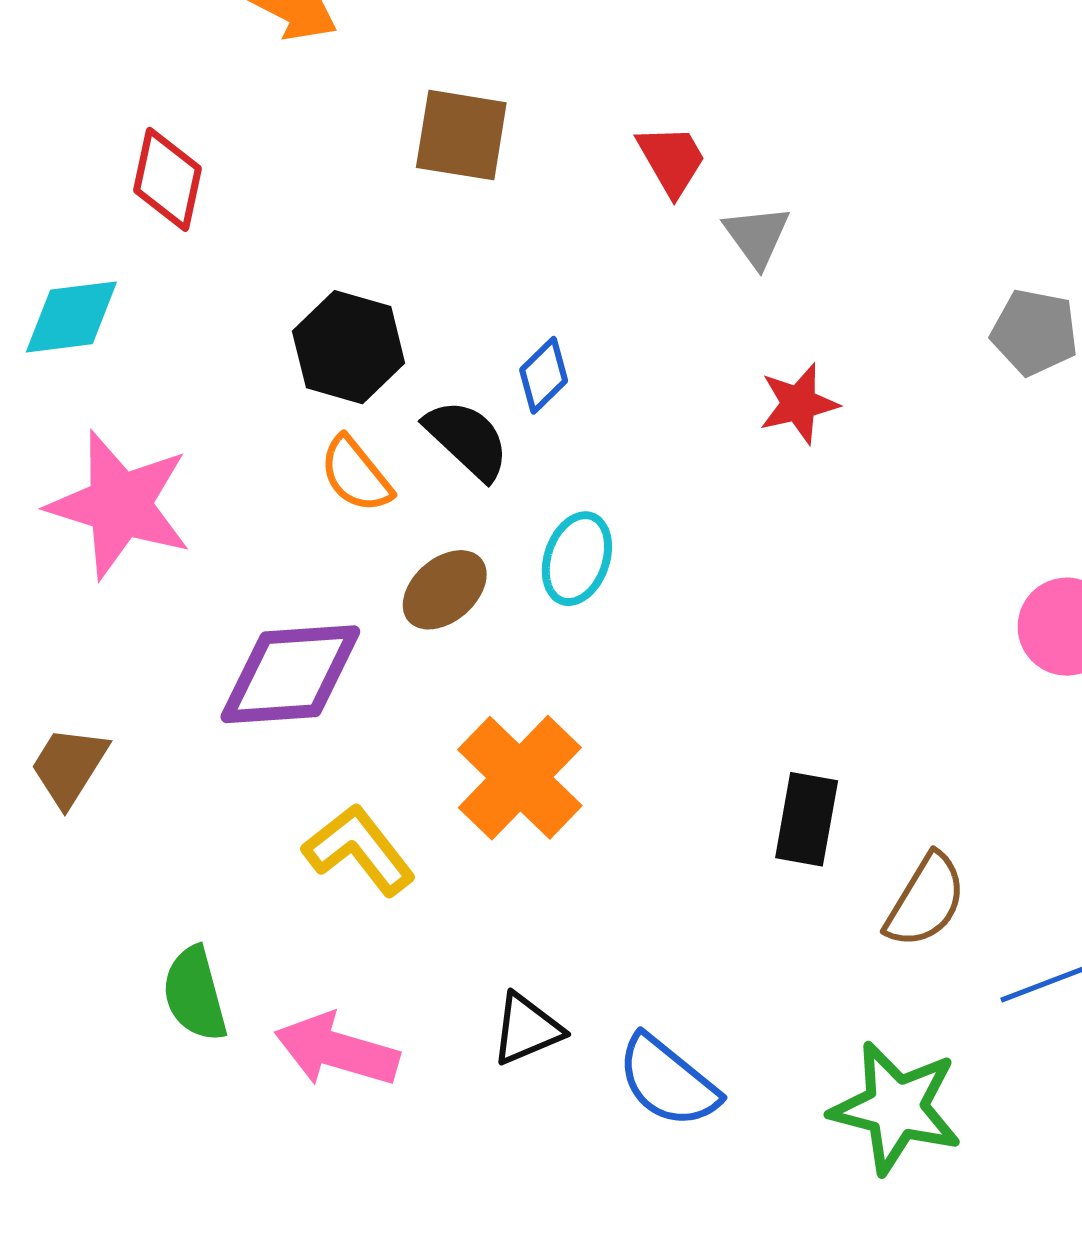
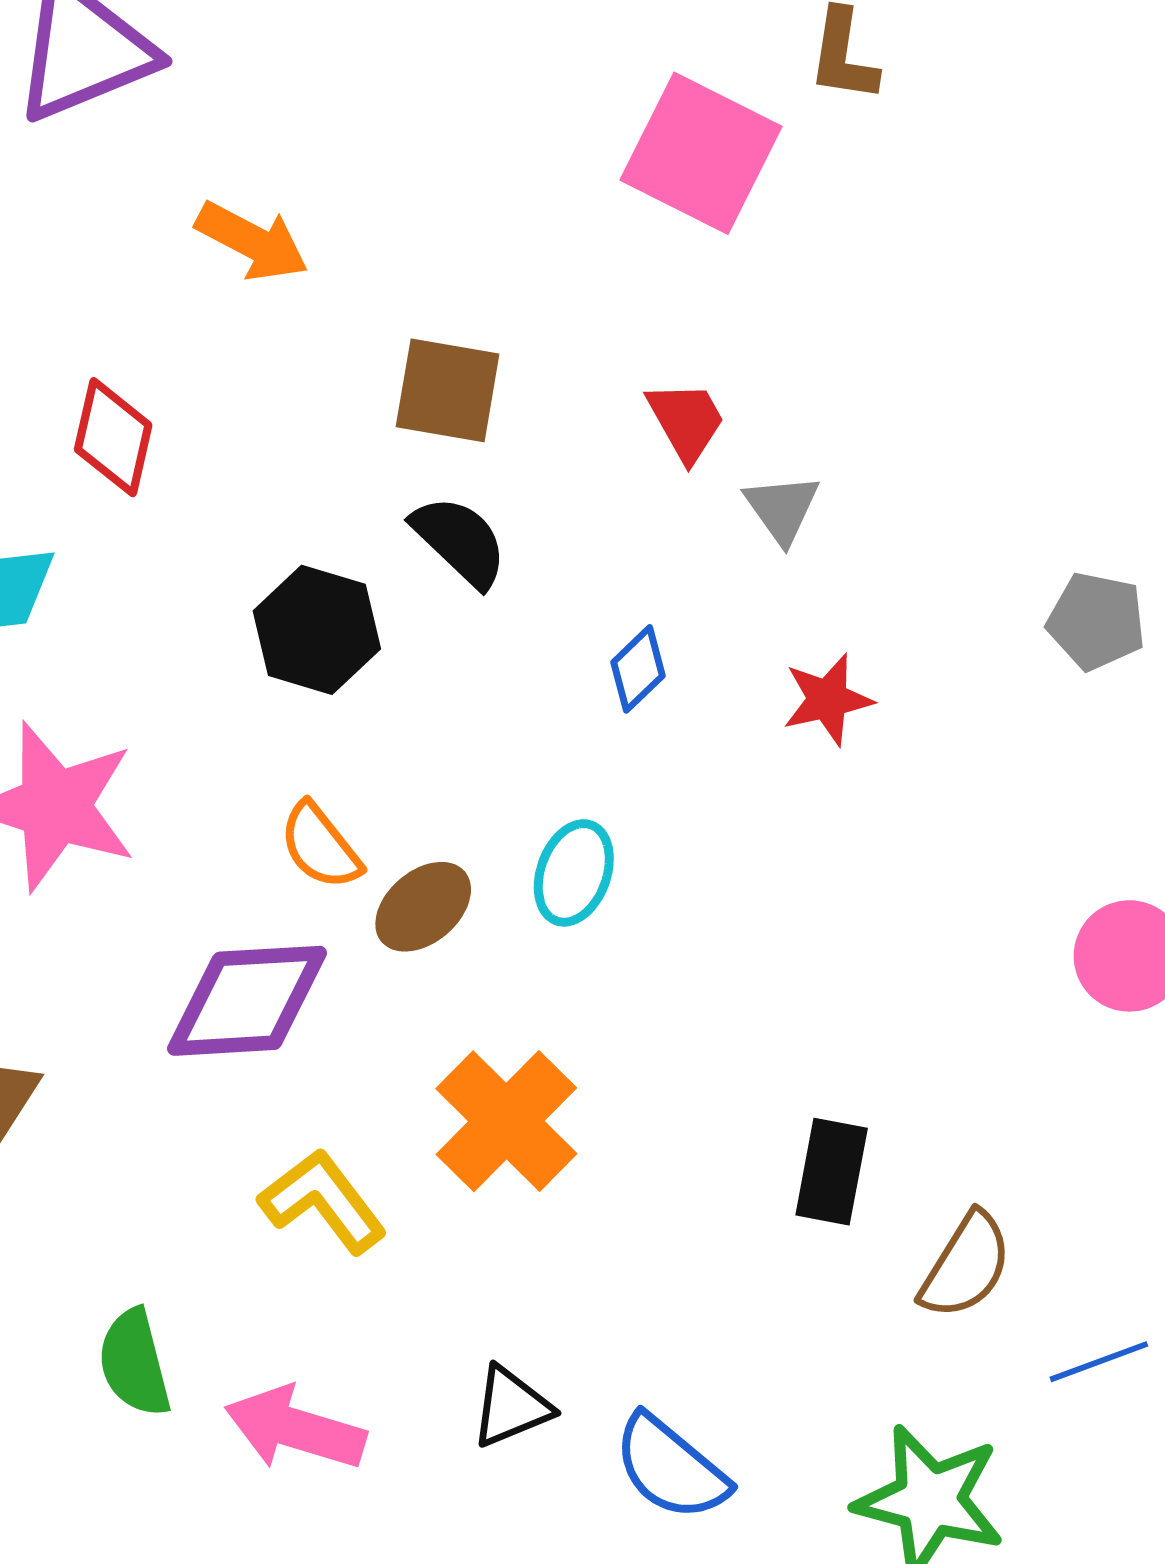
blue diamond: (544, 375) -> (638, 669), moved
black semicircle: (467, 440) -> (460, 541), moved
orange semicircle: (356, 474) -> (320, 846), moved

